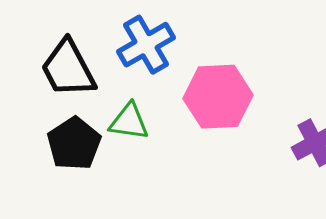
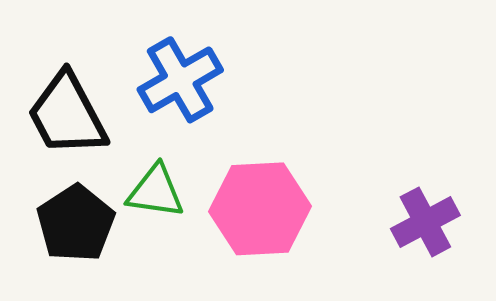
pink hexagon: (218, 97) -> (260, 209), moved

